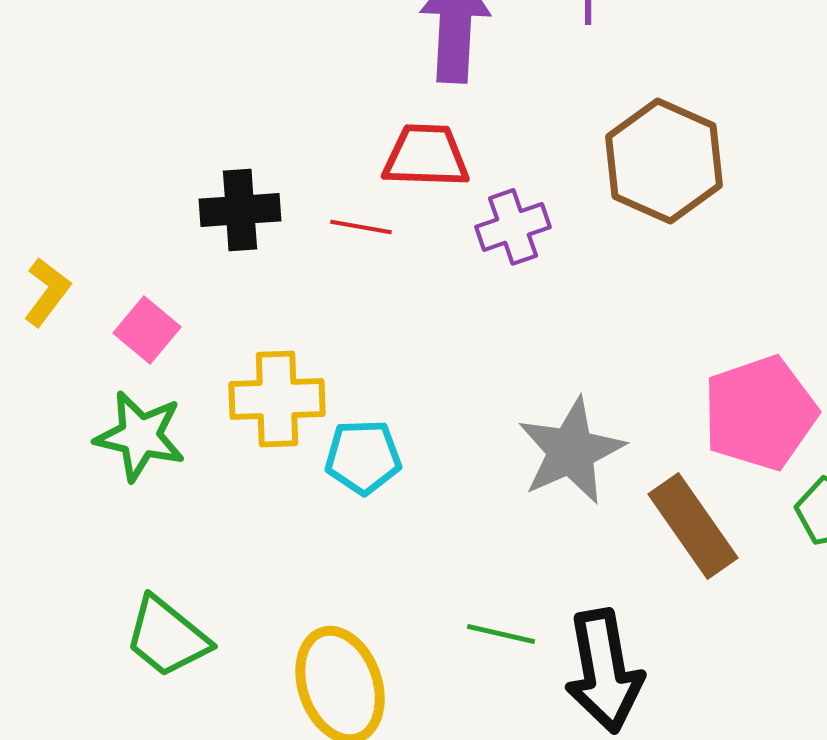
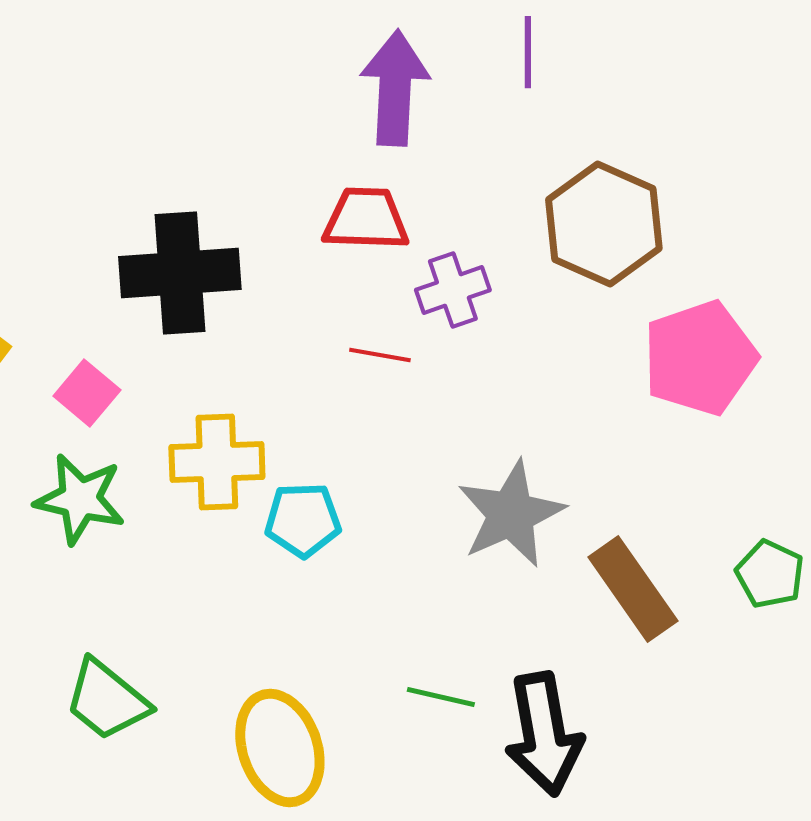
black cross: (240, 210) -> (180, 273), size x1.5
red line: (361, 227) -> (380, 355), moved
pink pentagon: (760, 413) -> (700, 358), moved

